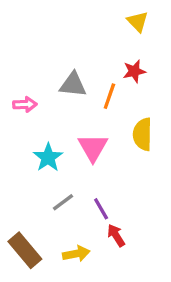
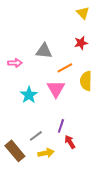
orange line: (109, 96) -> (65, 68), moved, turned 42
gray line: (63, 202) -> (36, 136), moved
purple line: (101, 209) -> (61, 126), turned 48

